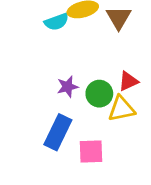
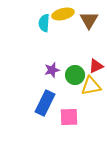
cyan semicircle: (57, 22) -> (44, 23), turned 114

